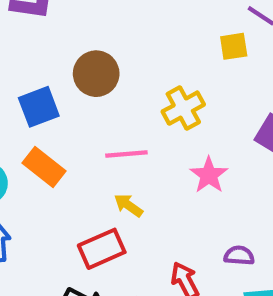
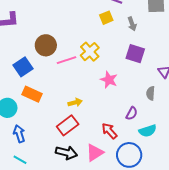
pink line: (126, 154) -> (67, 60), moved
yellow arrow: (128, 205) -> (75, 102), turned 144
purple semicircle: (239, 256) -> (132, 113), turned 128

